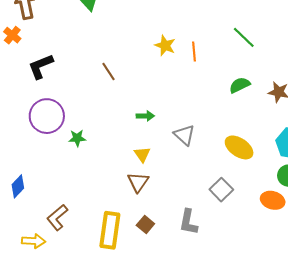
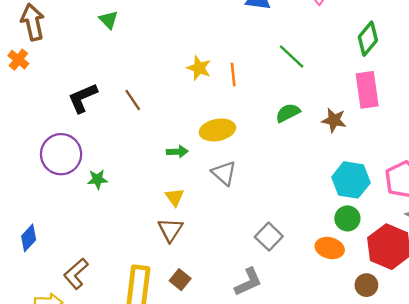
black L-shape: (41, 66) -> (83, 98), moved
yellow ellipse: (239, 147) -> (217, 130), moved, turned -44
gray L-shape: (188, 222) -> (248, 282), moved, turned -124

